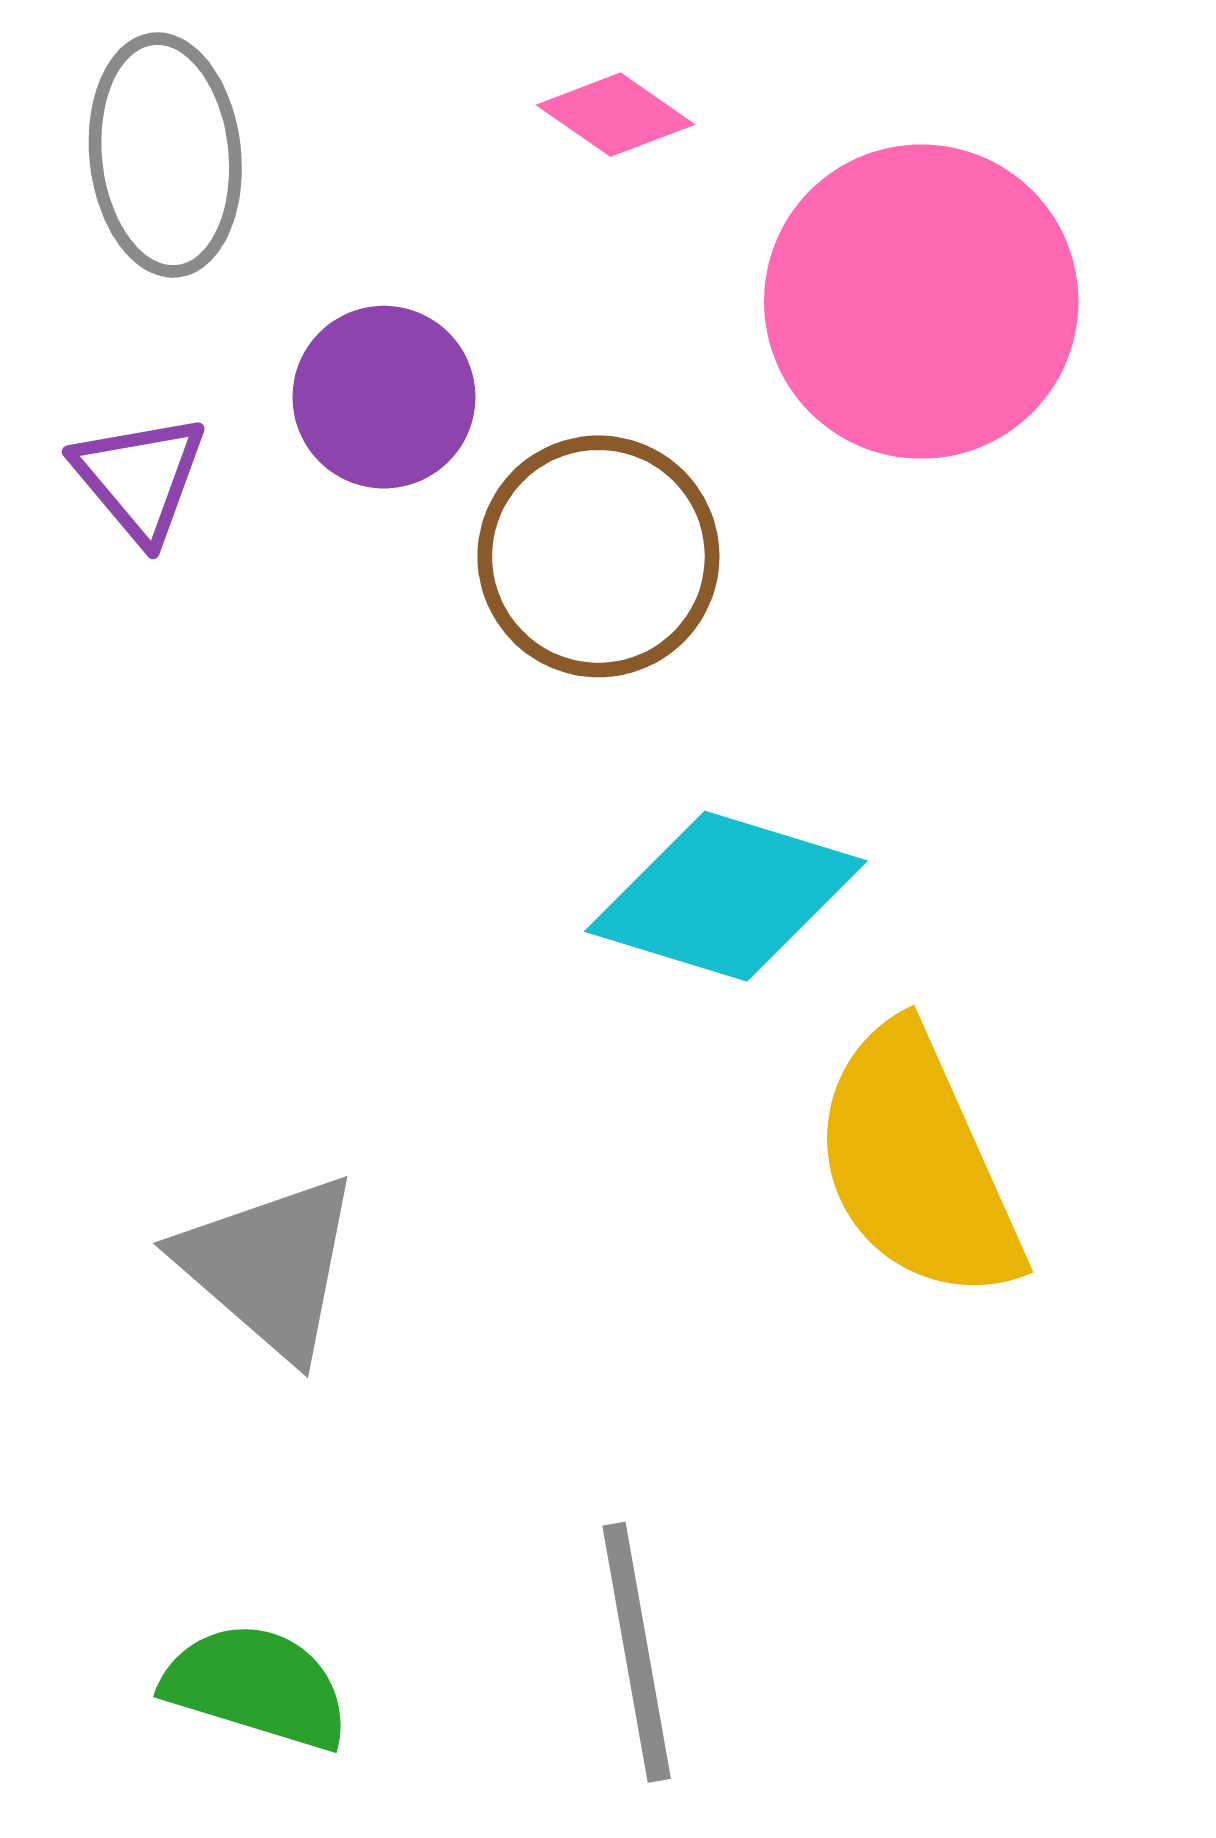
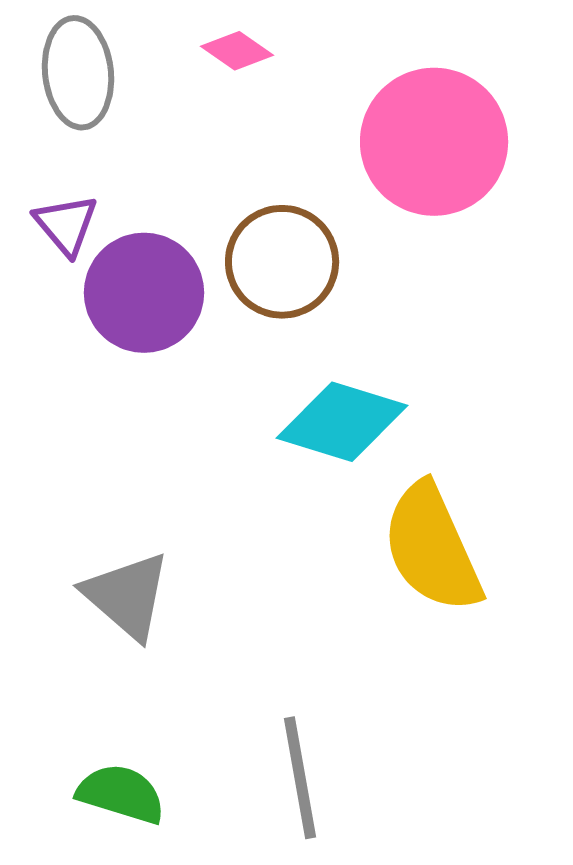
pink diamond: (615, 115) -> (237, 51), moved
purple circle: (384, 397) -> (144, 293), moved, size x1.4

